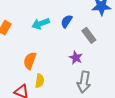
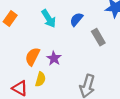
cyan arrow: (41, 24) -> (49, 19), turned -108
purple star: (76, 58) -> (54, 58), moved

